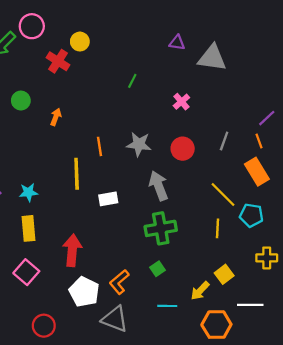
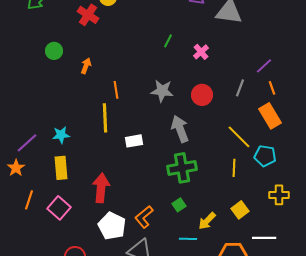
green line: (132, 81) -> (168, 41), moved
purple line: (267, 118) -> (264, 66), moved
orange line: (100, 146) -> (116, 90), moved
yellow arrow: (200, 291) -> (207, 221), moved

